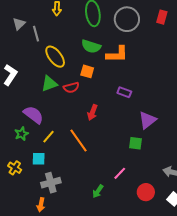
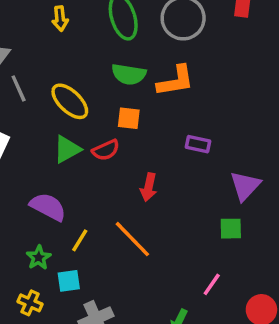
gray line: (36, 34) -> (19, 88), moved
green star: (22, 134) -> (39, 258), moved

